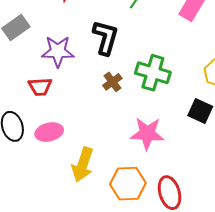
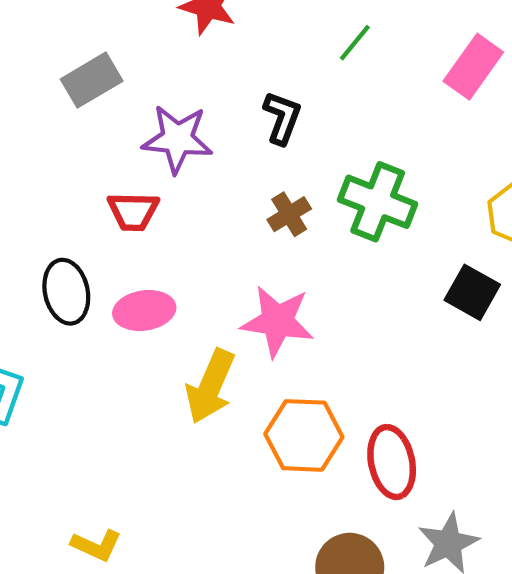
black L-shape: (105, 38) -> (282, 118), size x0.7
pink star: (147, 134) -> (277, 321), moved

